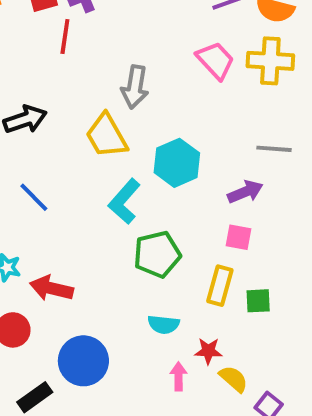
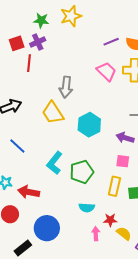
purple arrow: (245, 192) -> (125, 138), turned -138
cyan L-shape: (124, 201) -> (54, 163), moved

